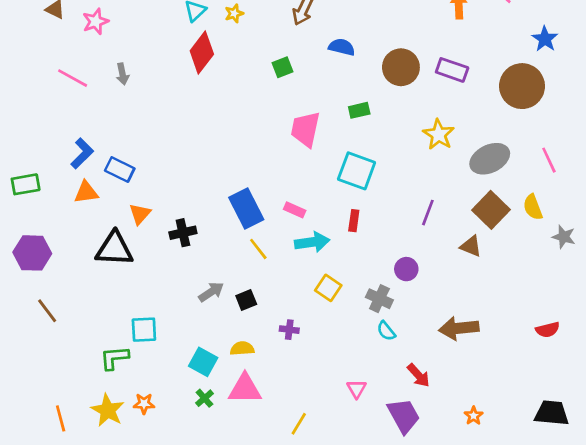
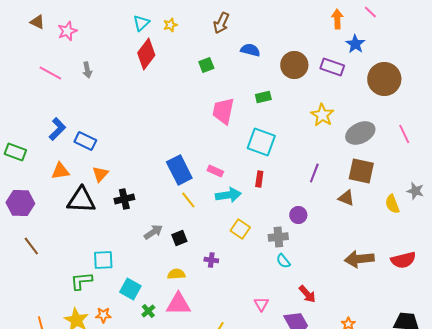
blue star: (545, 39) -> (355, 44), moved
green rectangle: (26, 184) -> (15, 152), turned 30
orange triangle: (86, 192) -> (60, 171), moved
yellow semicircle: (533, 207) -> (392, 204), moved
brown square: (491, 210) -> (361, 171), turned -32
black cross: (183, 233) -> (124, 199), moved
gray cross: (379, 299) -> (278, 237), turned -30
brown arrow: (459, 328) -> (359, 259), moved
red semicircle: (548, 330) -> (403, 260), size x1.4
cyan square: (203, 362) -> (130, 289), moved

